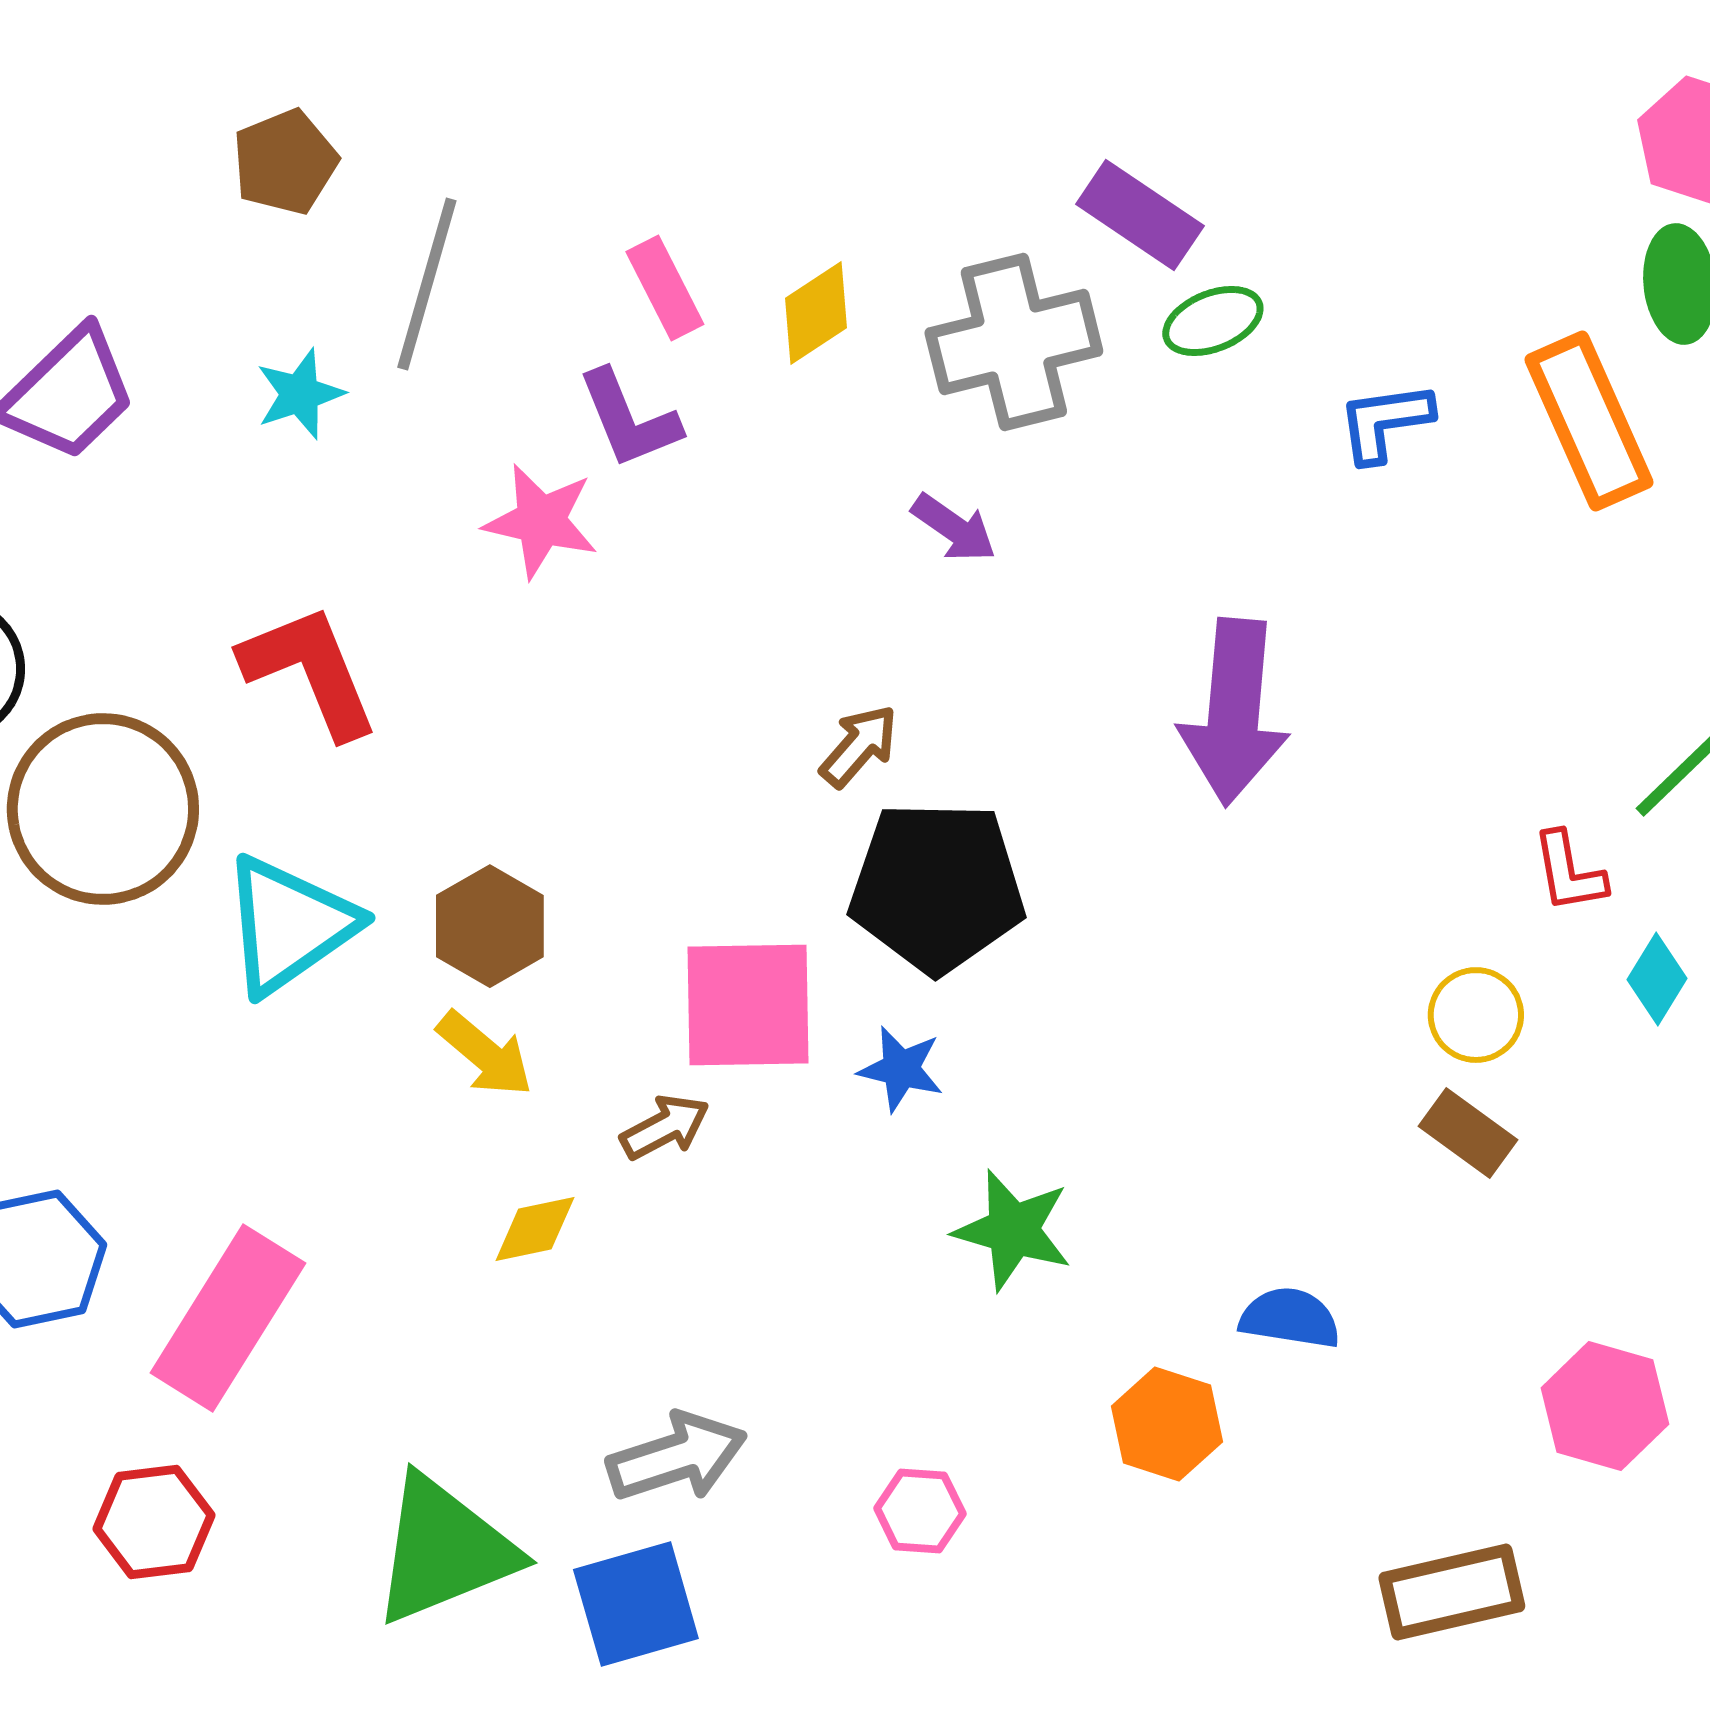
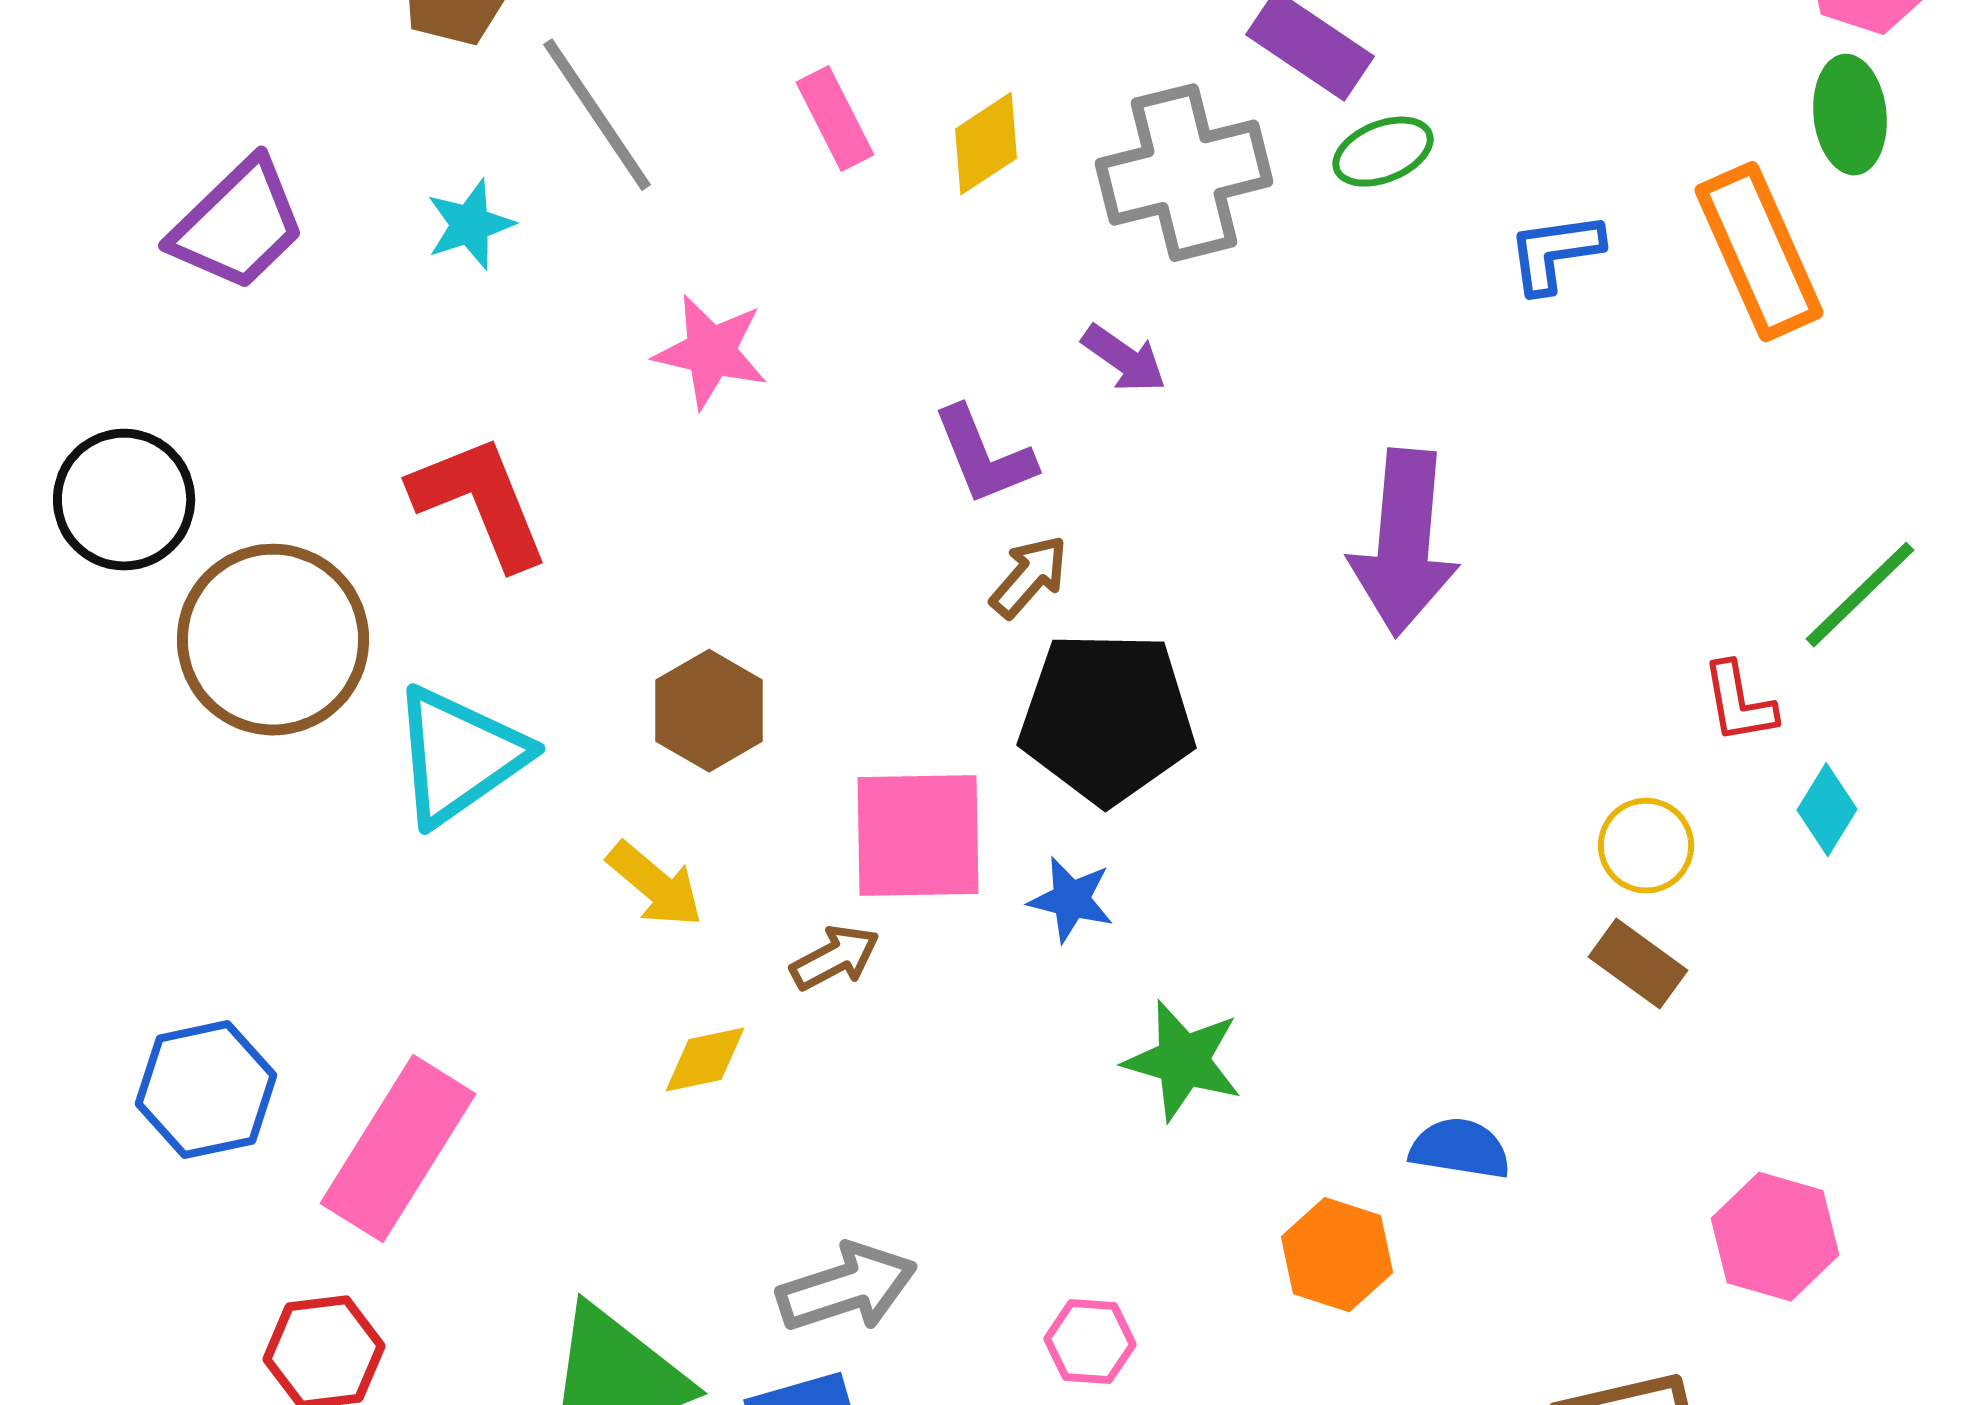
gray line: (427, 284) -> (597, 115), turned -50
purple L-shape: (629, 419) -> (984, 456), moved
brown hexagon: (490, 926) -> (709, 711), moved

